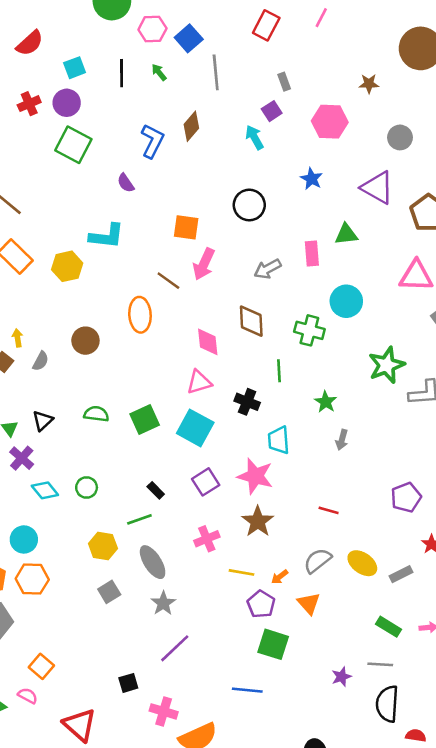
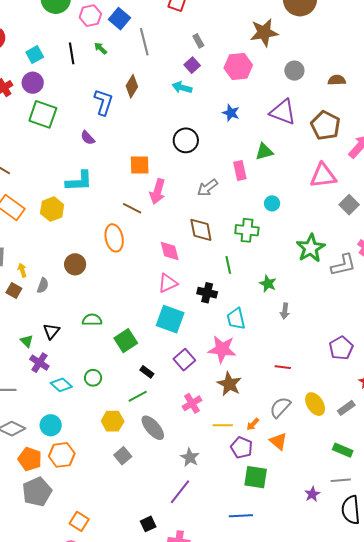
brown star: (369, 84) -> (264, 33), size x1.8
cyan arrow: (255, 137) -> (182, 87), turned -36
cyan circle: (346, 301) -> (272, 203), size x0.6
green square: (145, 420) -> (126, 341), moved
yellow ellipse: (362, 563) -> (315, 404), turned 30
gray star: (163, 603) -> (190, 457), moved

